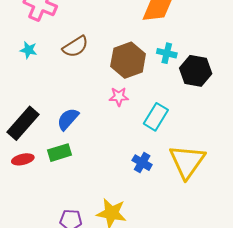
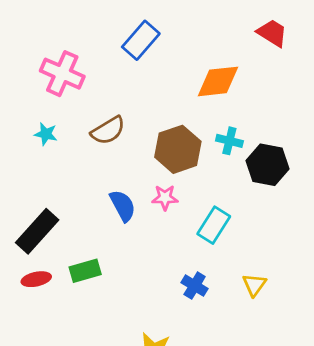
blue semicircle: (68, 119) -> (123, 206), moved, turned 110
yellow triangle: (187, 161) -> (254, 285), size x0.5

